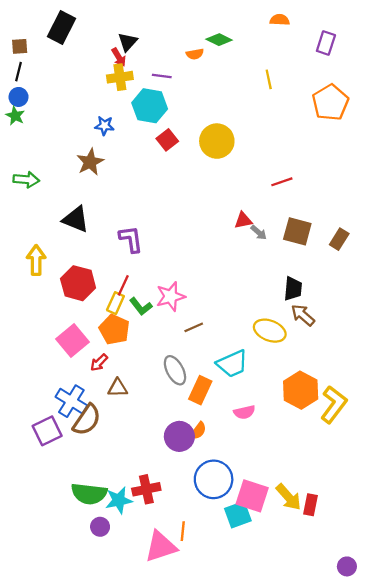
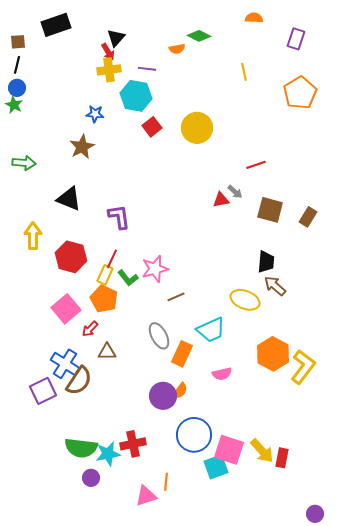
black rectangle: (61, 28) -> (56, 25), turned 44
gray arrow: (259, 233) -> (235, 192), moved
pink triangle: (161, 547) -> (146, 496), size x0.7

